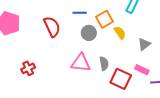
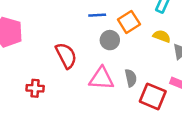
red semicircle: (52, 27) -> (66, 56), moved
yellow semicircle: (120, 33) -> (162, 36), moved, turned -32
red cross: (28, 68) -> (35, 88), turned 32

